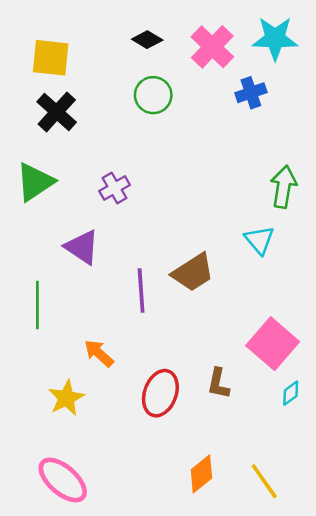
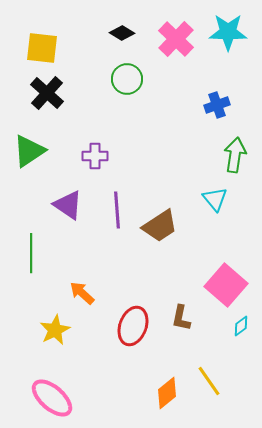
blue cross: (251, 93) -> (217, 105), moved
purple cross: (115, 188) -> (95, 156), turned 30
purple line: (141, 291) -> (117, 210), moved
yellow line: (264, 481) -> (209, 381), moved

